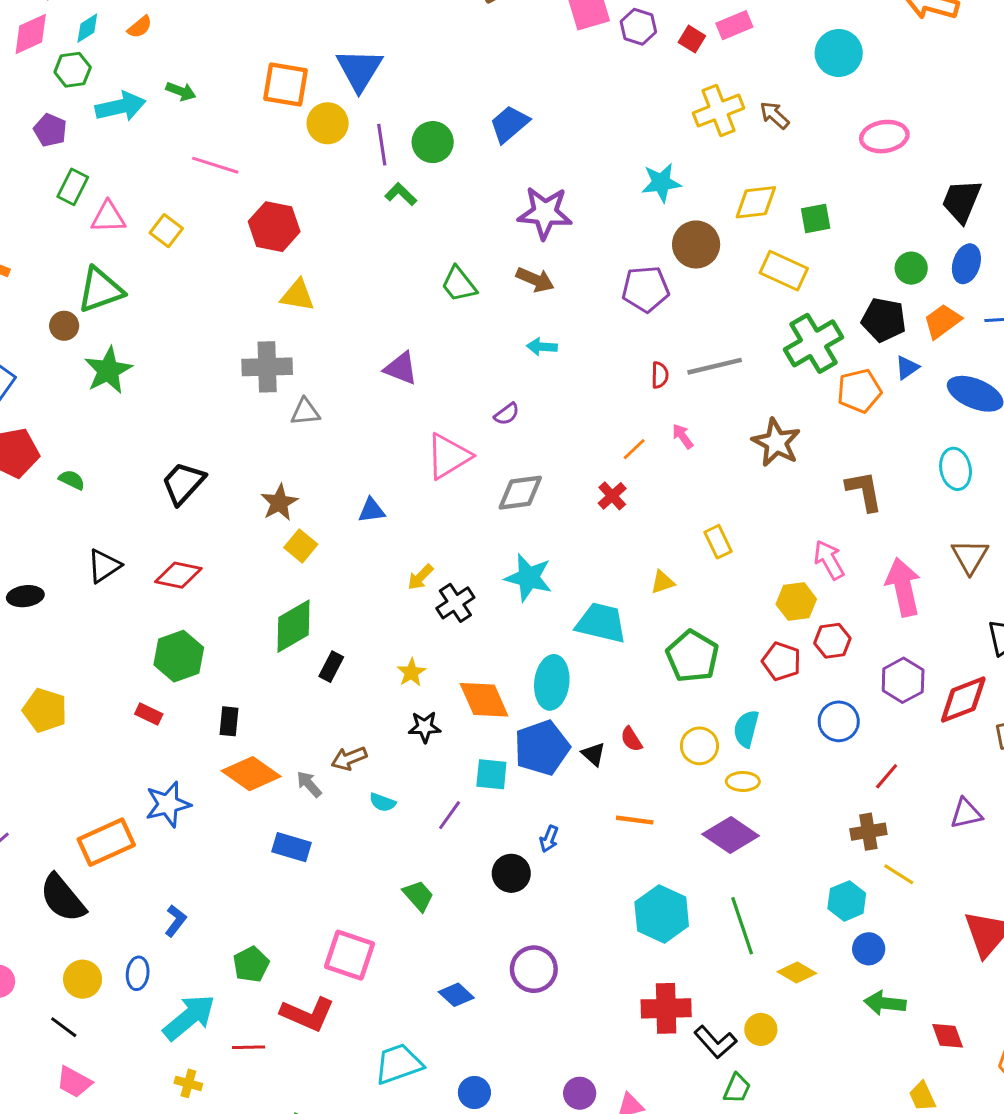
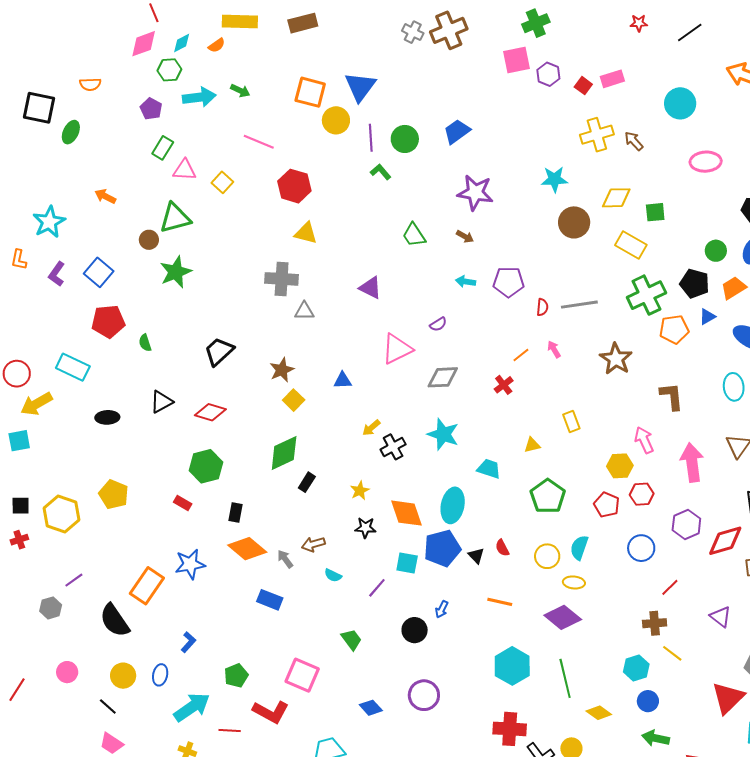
brown arrow: (535, 280) -> (465, 237), size x0.7
purple pentagon: (645, 289) -> (509, 282), moved
green semicircle: (72, 480) -> (145, 343), turned -138
cyan trapezoid: (601, 623) -> (489, 469), size x0.7
purple triangle: (966, 813) -> (721, 617), turned 45
orange rectangle: (106, 842) -> (147, 586), turned -36

